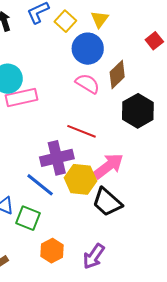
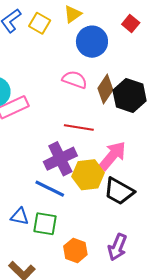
yellow triangle: (100, 19) -> (73, 14), turned 30
blue circle: (88, 49) -> (92, 42), moved
brown diamond: (117, 74) -> (105, 89), moved

